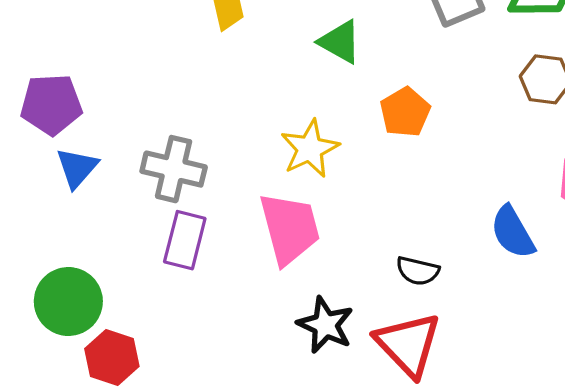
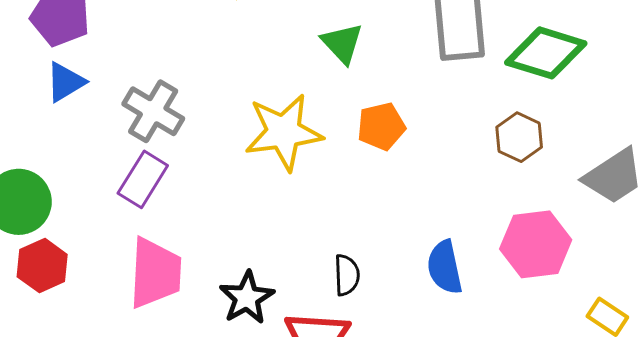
yellow star: (310, 149) -> (284, 132), size x1.4
pink trapezoid: (290, 228) -> (155, 273), moved
black semicircle: (418, 271) -> (347, 275), turned -123

